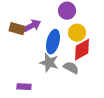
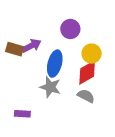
yellow circle: (77, 33) -> (92, 54), moved
gray semicircle: (71, 68) -> (86, 96), moved

